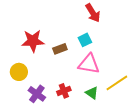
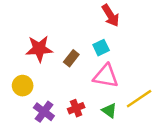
brown rectangle: (60, 49) -> (71, 58), turned -32

